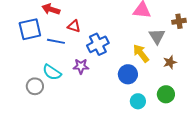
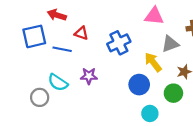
gray triangle: (157, 36) -> (170, 44), turned 42
blue cross: (98, 44) -> (119, 43), moved
green circle: (166, 94) -> (173, 93), moved

